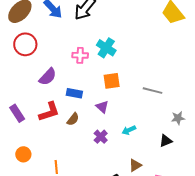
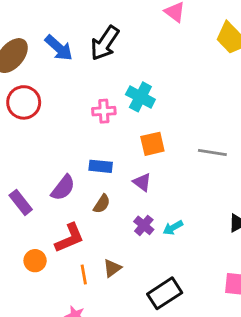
purple semicircle: (48, 77) -> (63, 188), moved
red L-shape: (49, 112) -> (70, 238), moved
cyan arrow: (129, 130) -> (173, 228), moved
brown triangle: (135, 165) -> (112, 268), moved

